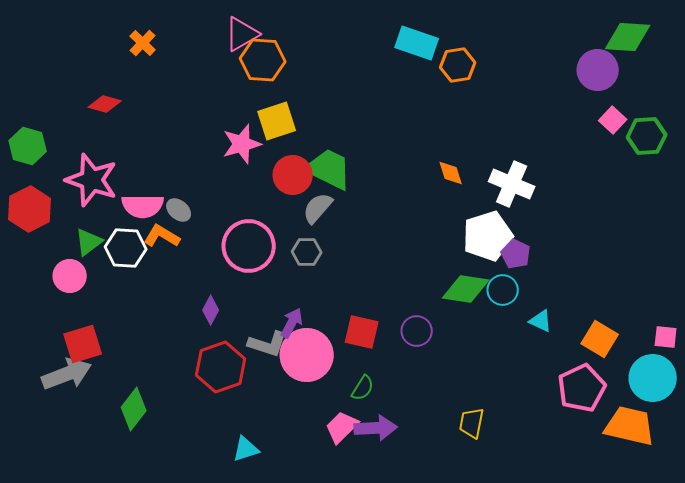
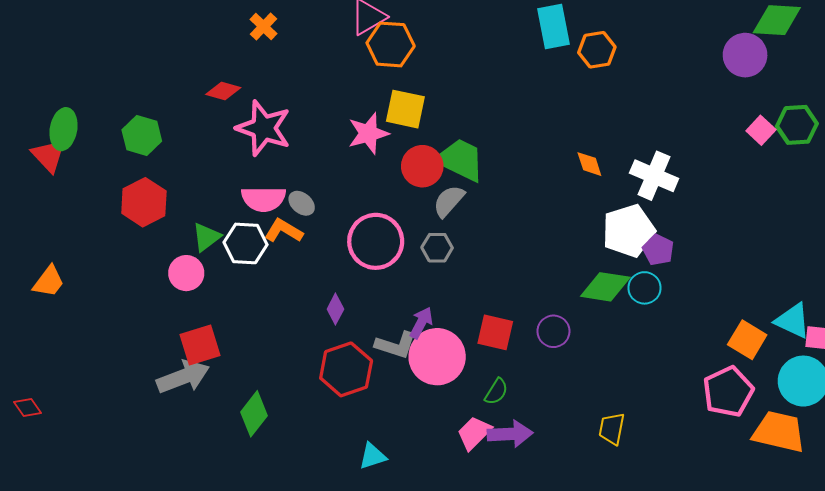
cyan rectangle: (417, 43) -> (553, 26), turned 60
pink square: (613, 120) -> (761, 130), moved
yellow square: (277, 121) -> (405, 109), turned 30
pink star: (92, 180) -> (264, 128), moved
cyan triangle: (541, 321) -> (793, 321), moved, size x1.5

